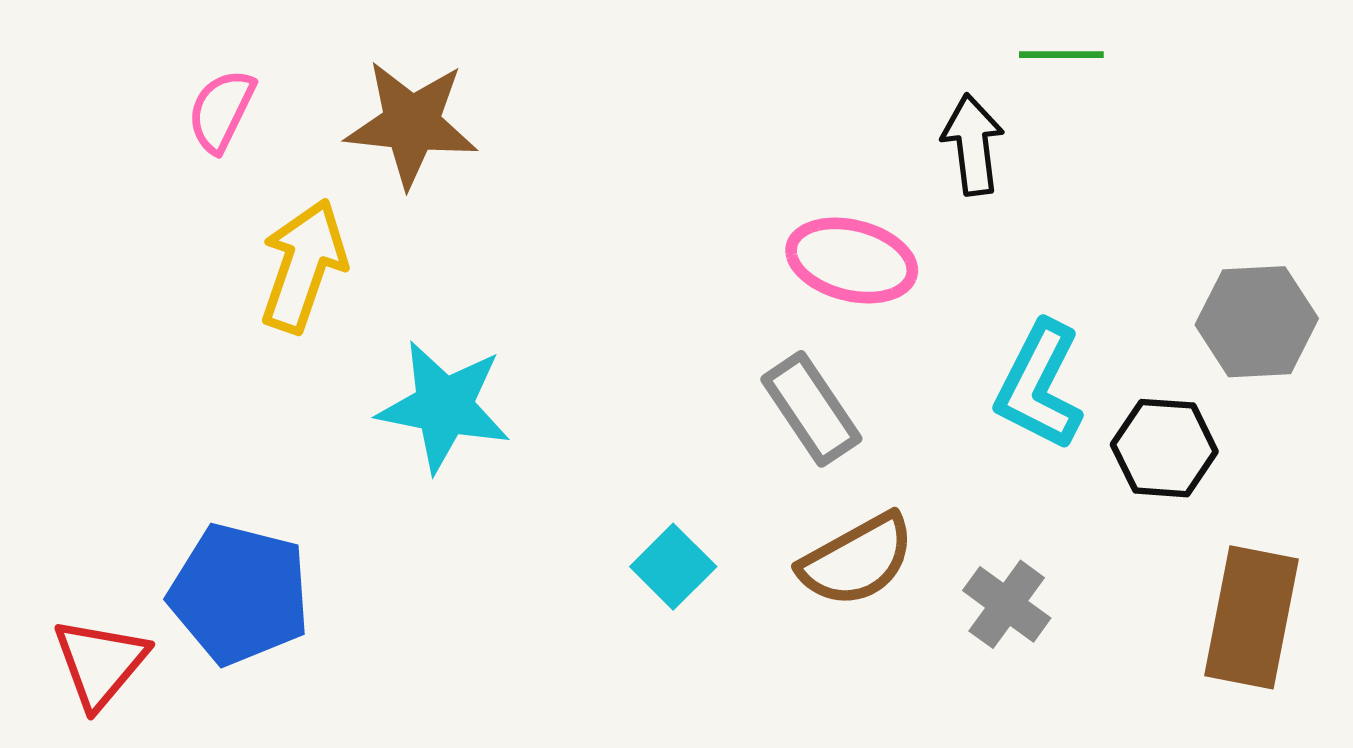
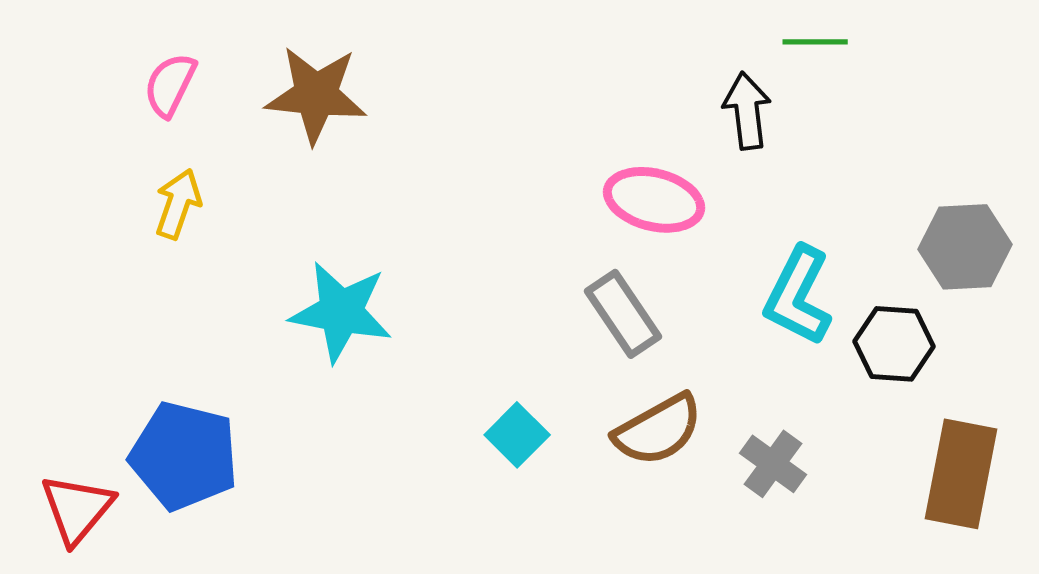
yellow arrow: (303, 266) -> (178, 204), moved, size x0.7

